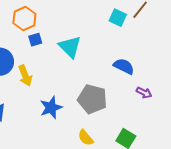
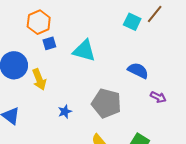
cyan triangle: (70, 47) -> (84, 51), turned -30
blue star: (51, 108) -> (65, 112), size x0.6

